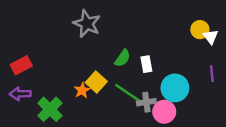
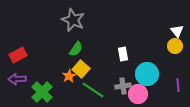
yellow circle: (200, 30) -> (175, 46), moved
green semicircle: (123, 58) -> (76, 49), moved
purple line: (212, 74) -> (178, 85), moved
green line: (127, 93) -> (93, 90), moved

